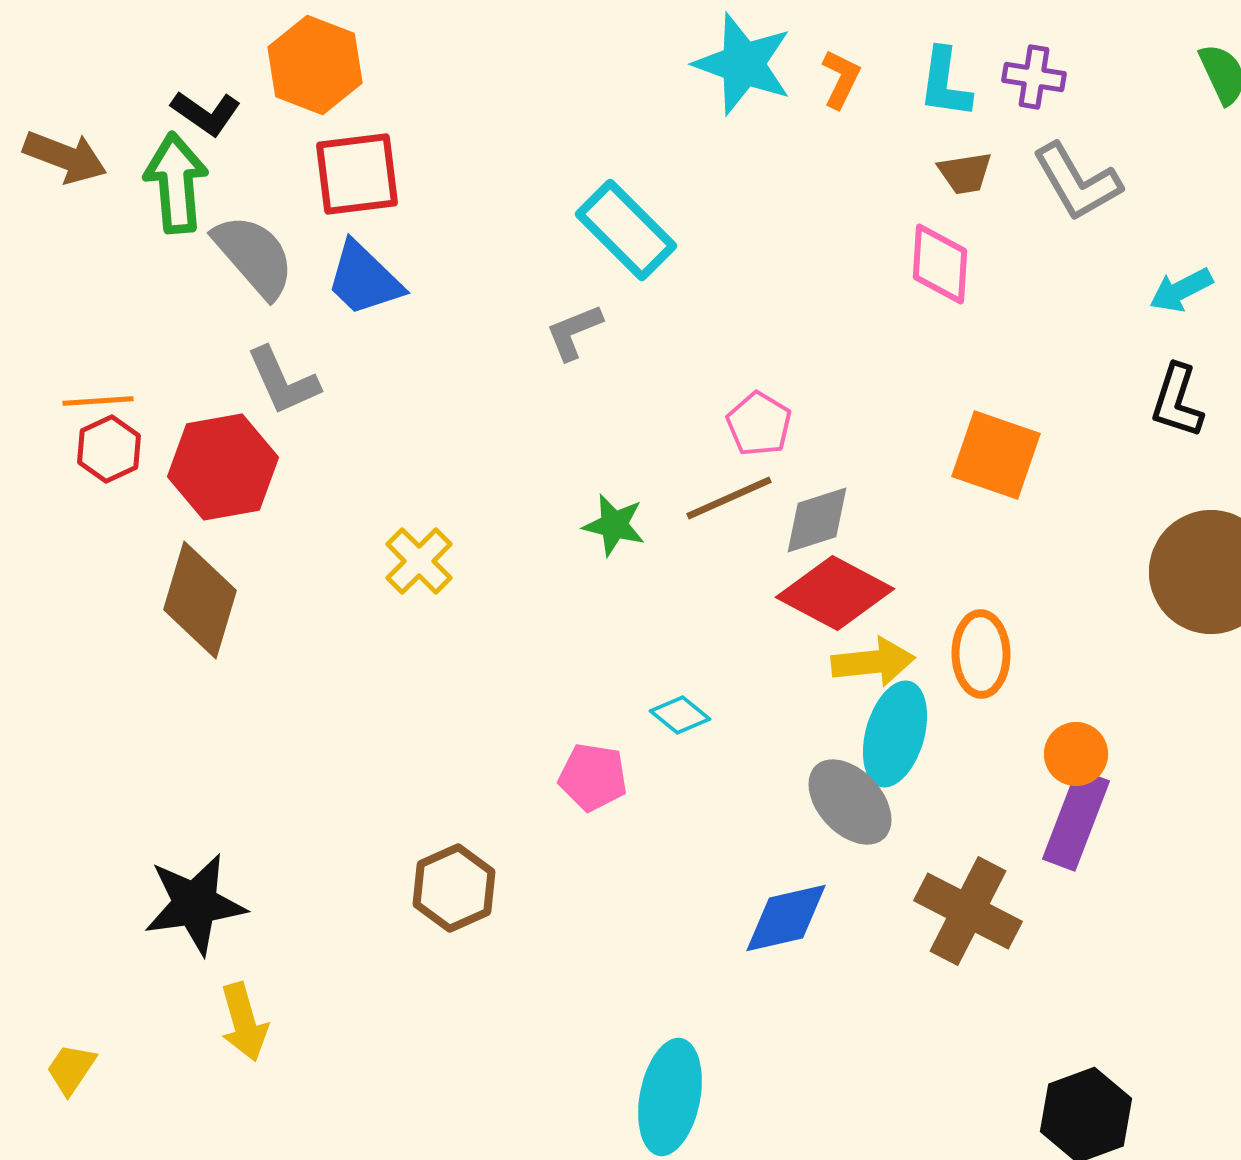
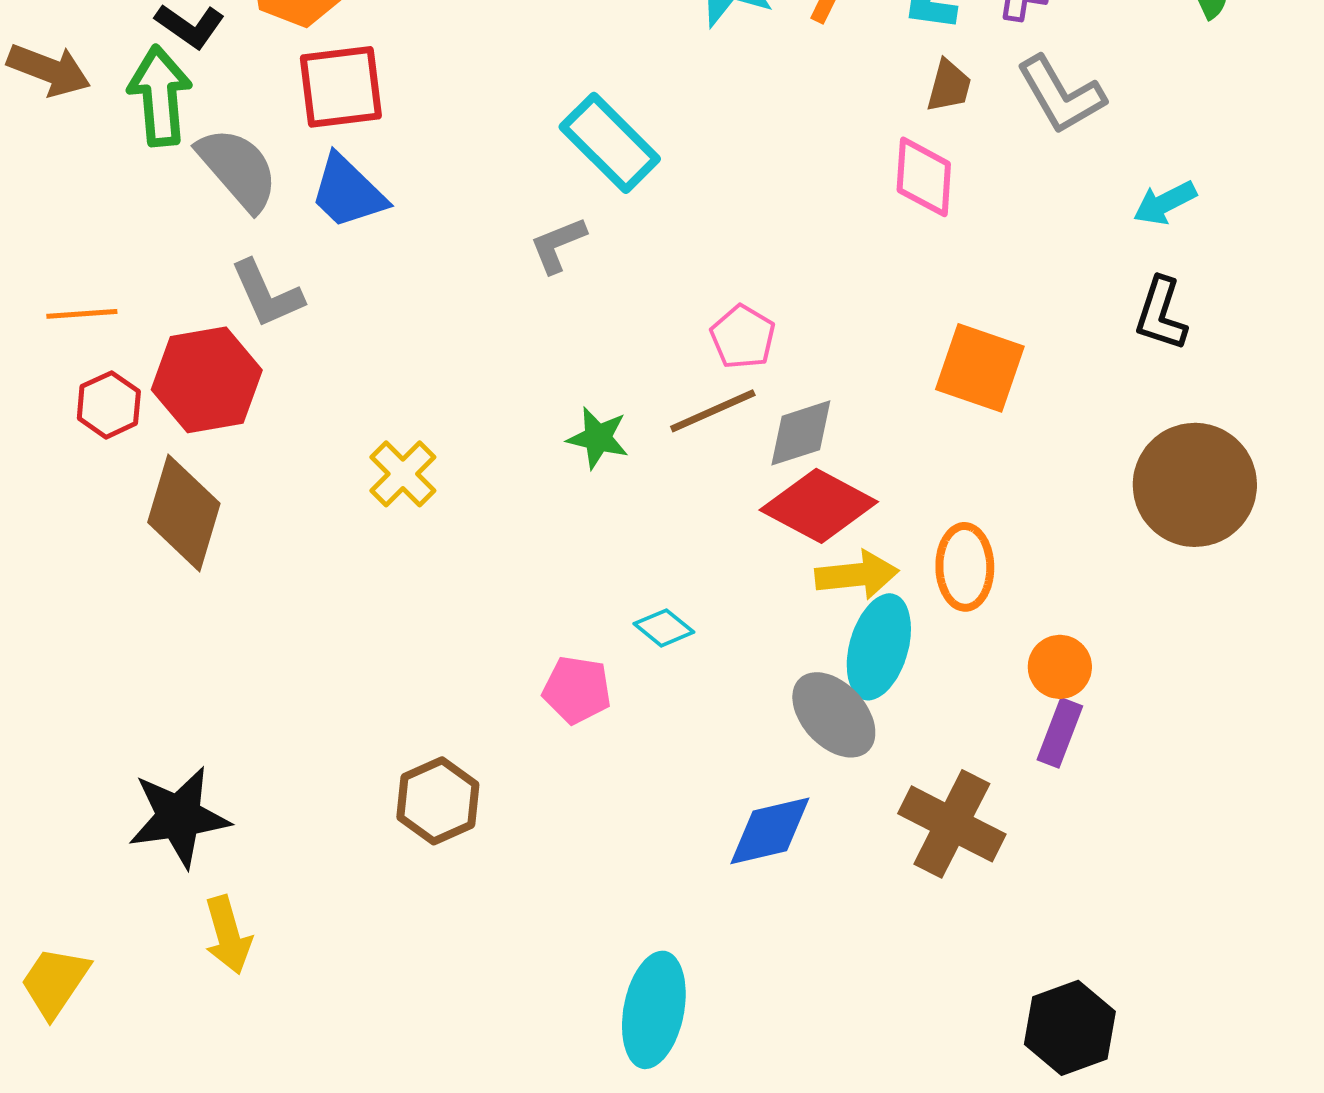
brown trapezoid: (965, 173) -> (949, 86), turned -66
red hexagon: (109, 449) -> (109, 405), moved
purple rectangle: (1076, 820) -> (1060, 733), size x0.7
yellow trapezoid: (71, 1069) -> (55, 982), size x1.4

